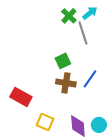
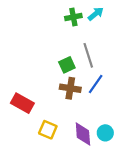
green cross: (69, 16) -> (73, 17), turned 35
gray line: (83, 33) -> (88, 55), moved

